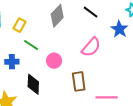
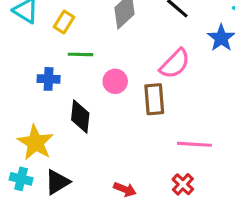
green line: (31, 45) -> (80, 54), turned -35
brown rectangle: (79, 81) -> (154, 99), moved

